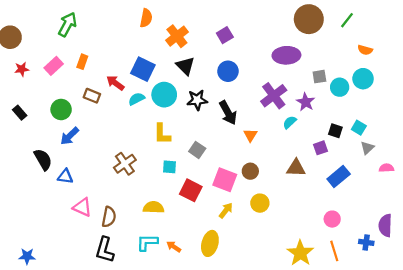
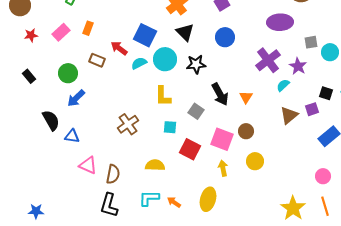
black arrow: (228, 113) -> (220, 94), moved
brown triangle: (296, 168) -> (289, 115), moved, turned -42
yellow arrow: (226, 211) -> (223, 168), turned -49

